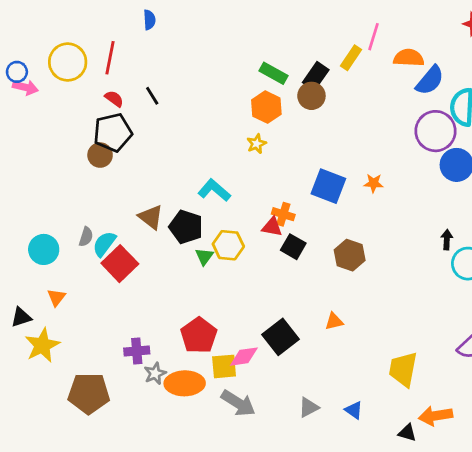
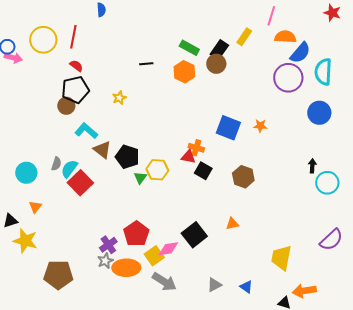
pink line: (373, 37) -> (271, 16), moved
black line: (152, 96) -> (146, 64), moved, turned -64
purple circle: (436, 131) -> (288, 78), moved
yellow star: (257, 144) -> (119, 98), moved
cyan L-shape: (214, 190) -> (86, 131), moved
yellow star: (42, 345) -> (25, 241), turned -30
purple cross: (137, 351) -> (108, 245), moved, turned -30
yellow square: (224, 366) -> (154, 256), turned -30

